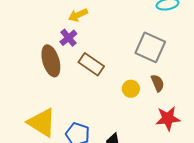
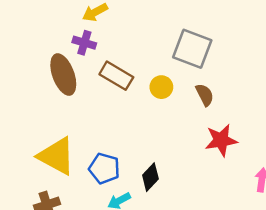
purple cross: (68, 38) -> (84, 43), turned -30
yellow circle: (131, 89) -> (161, 87), moved

